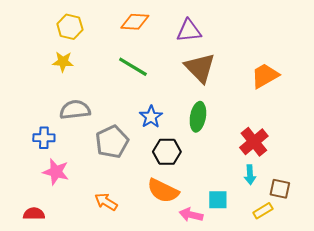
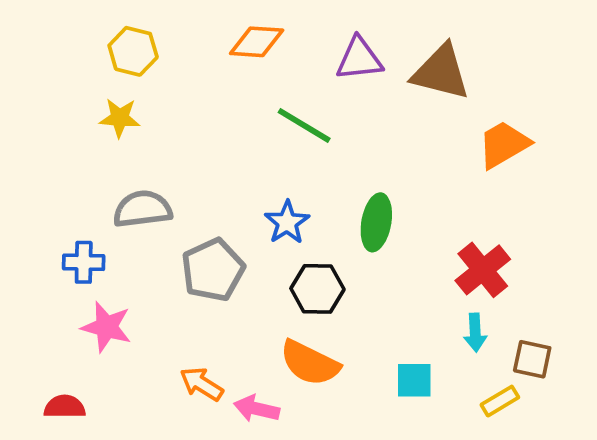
green line: (133, 67) -> (304, 125), moved
brown triangle: (200, 68) -> (441, 72), moved, turned -32
pink arrow: (191, 215) -> (257, 409), moved

